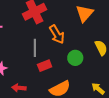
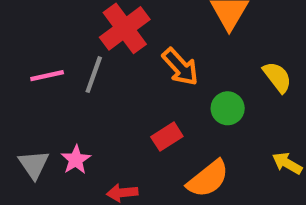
gray line: (35, 48) -> (94, 75), moved, turned 30

